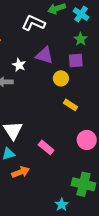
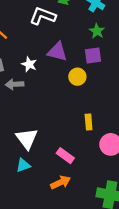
yellow rectangle: (71, 105) -> (89, 122), moved, turned 56
orange arrow: (21, 172) -> (61, 182), moved

